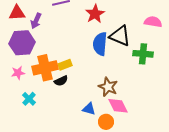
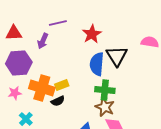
purple arrow: (36, 21) -> (43, 41), moved
black triangle: (120, 36) -> (117, 56), turned 35
green cross: (143, 54) -> (105, 90), moved
orange cross: (45, 68) -> (42, 88), turned 30

